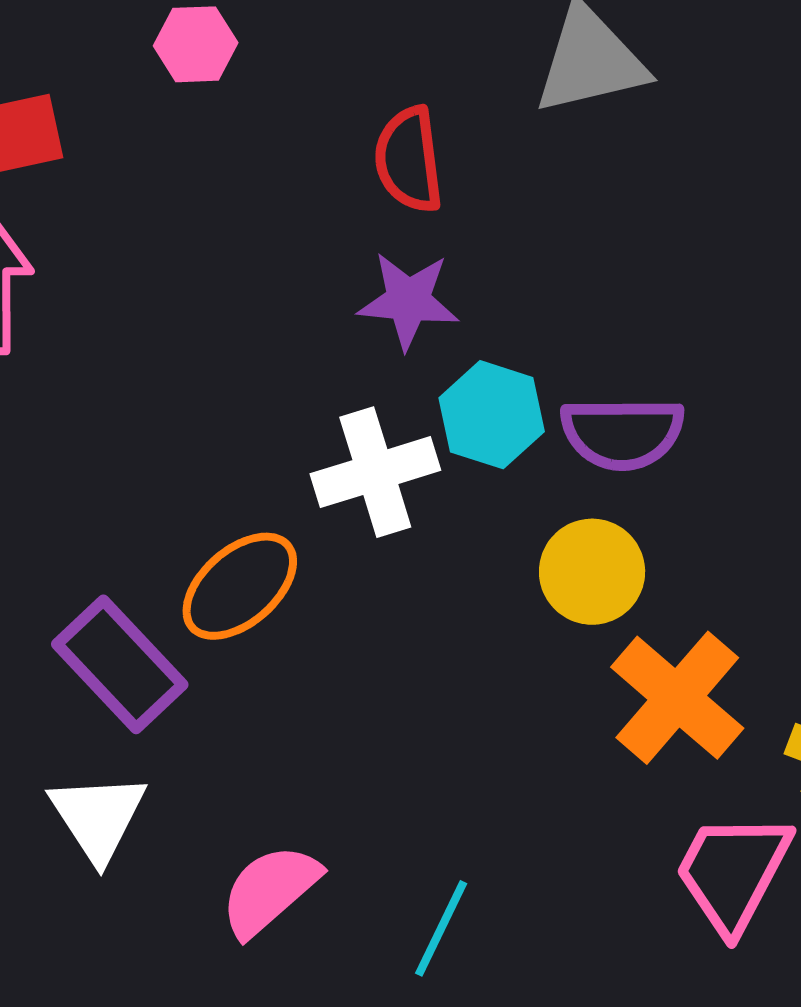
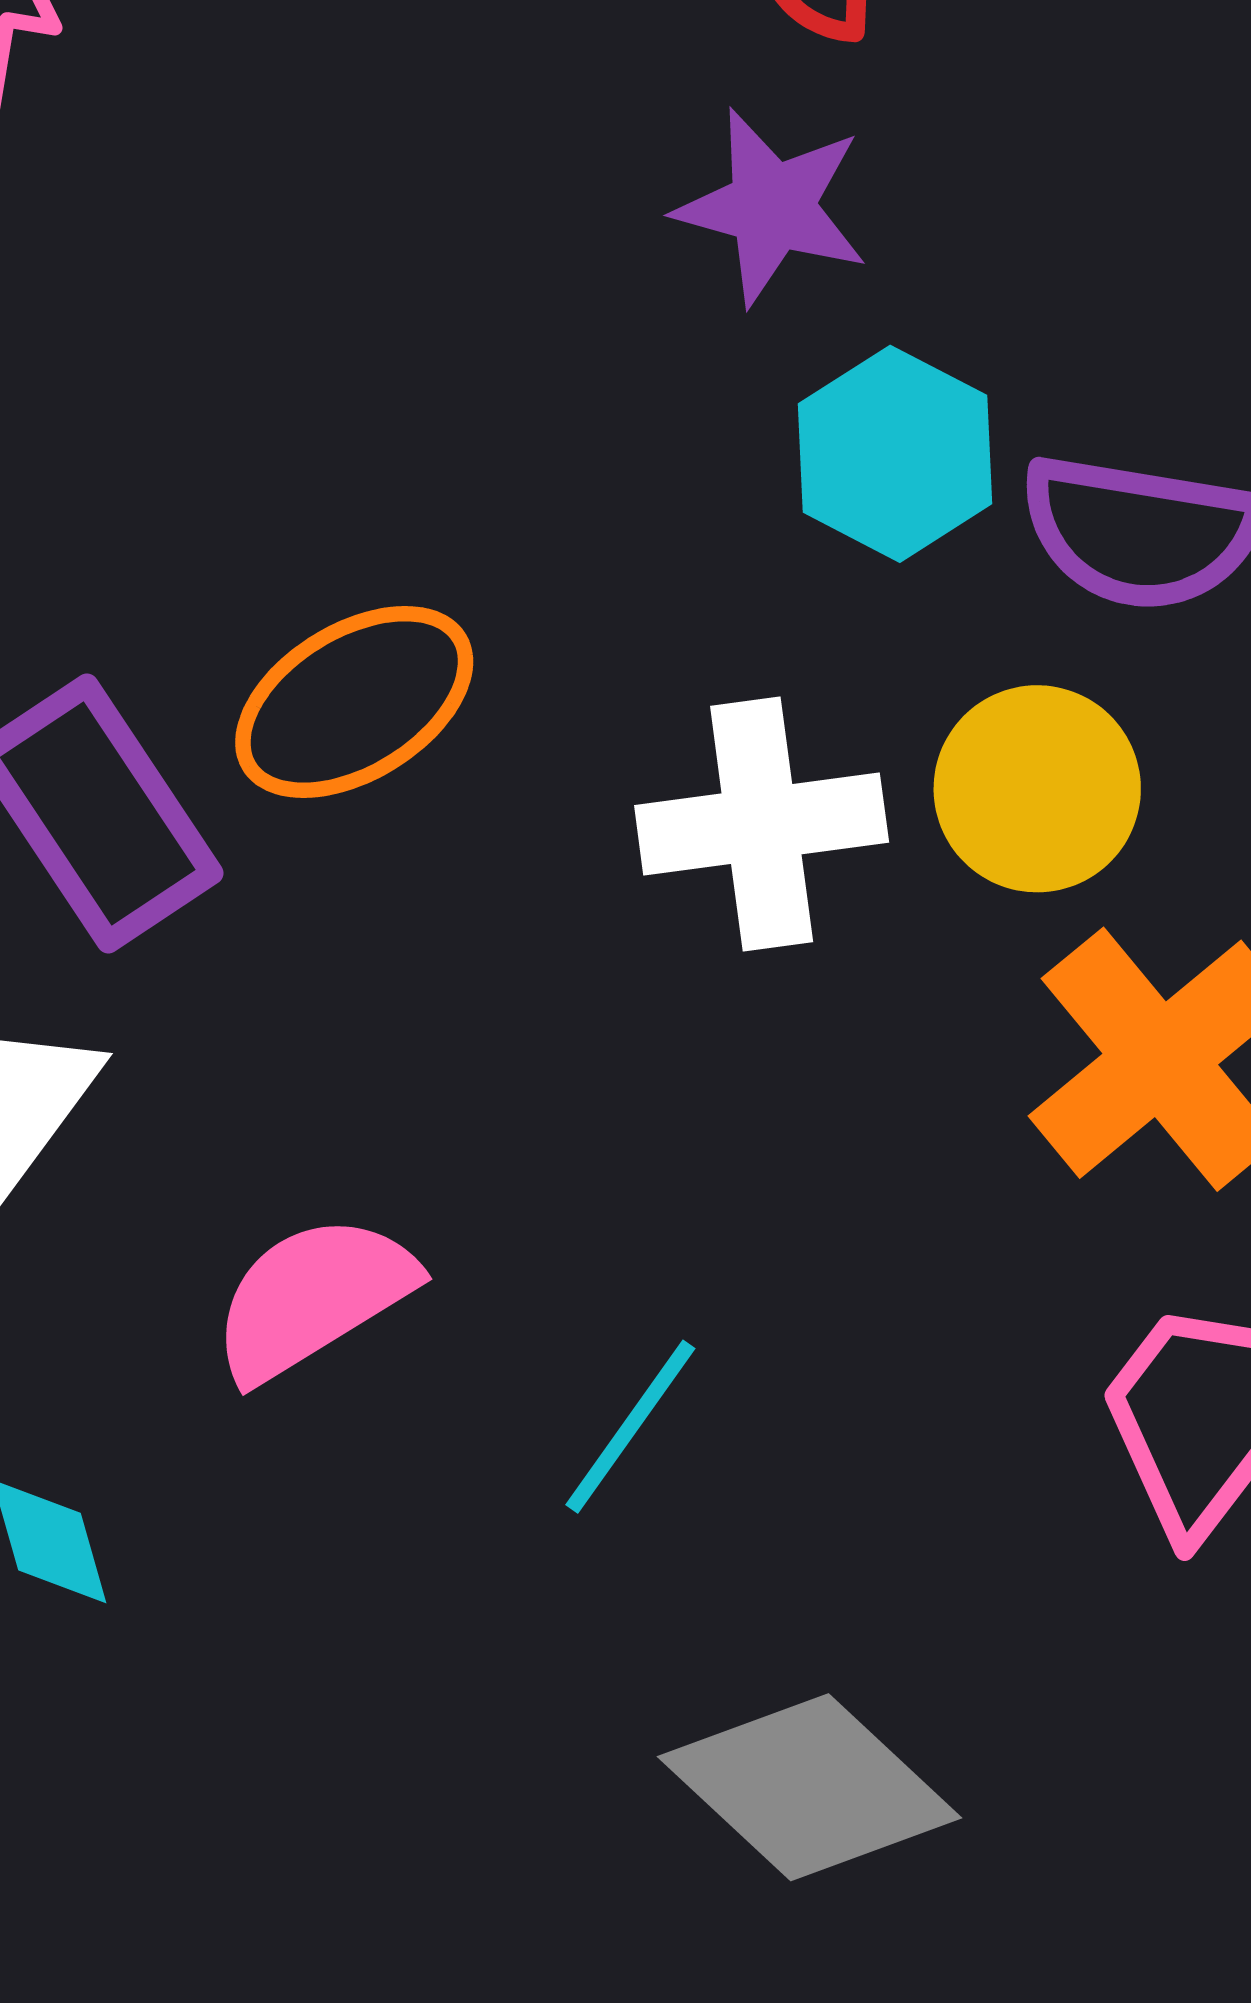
white cross: (375, 472) -> (762, 824), moved

